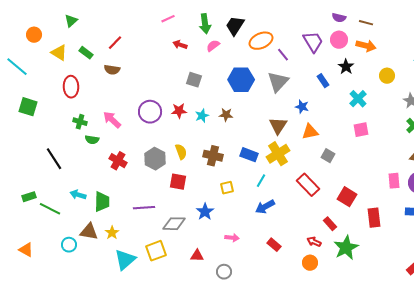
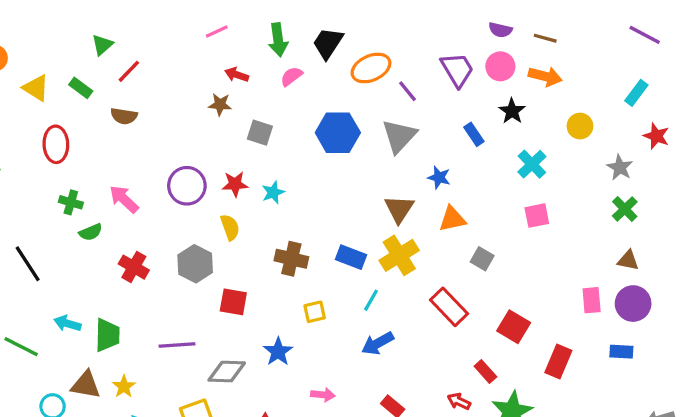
green triangle: (71, 21) -> (102, 45), moved
brown star: (226, 115) -> (220, 104), moved
green semicircle: (92, 140) -> (91, 232), turned -32
yellow semicircle: (181, 152) -> (230, 227), moved
red rectangle: (374, 218) -> (558, 362), turned 30

